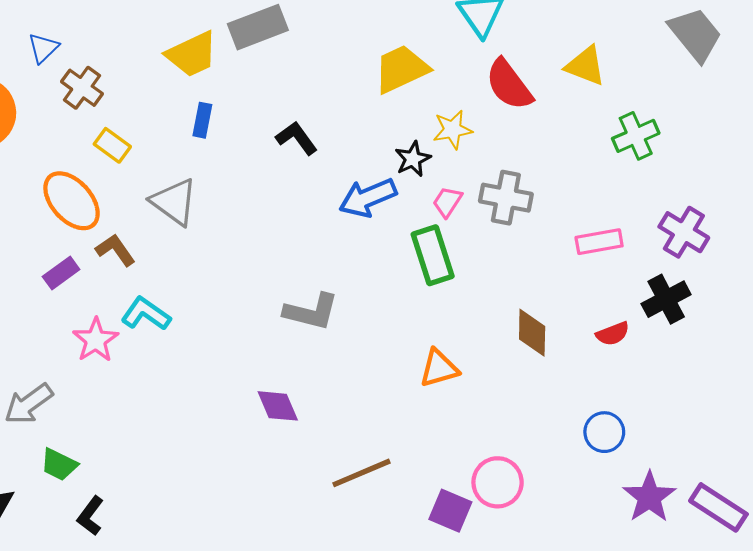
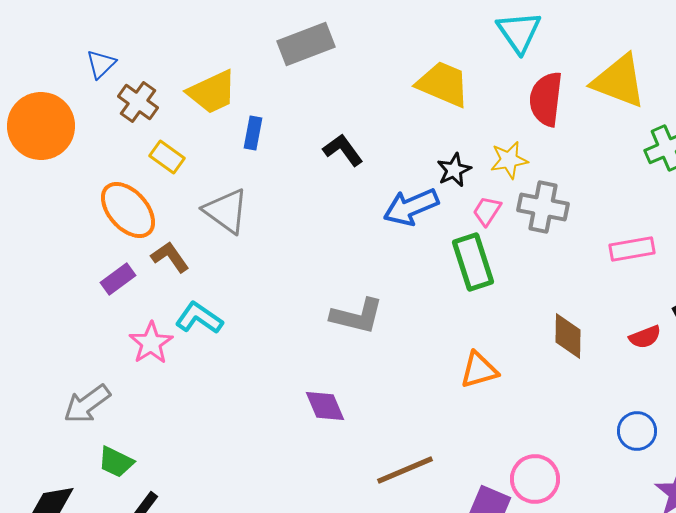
yellow trapezoid: (192, 54) -> (212, 92), moved
yellow triangle: (585, 66) -> (619, 81), size x1.4
yellow trapezoid: (401, 69) -> (443, 84), turned 48
red semicircle: (509, 85) -> (546, 99), turned 44
yellow star: (453, 130) -> (509, 160), moved

